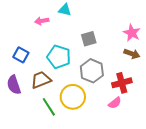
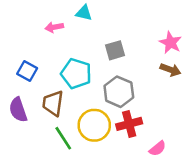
brown trapezoid: (41, 80) -> (53, 103), turned -60
red cross: (122, 83) -> (129, 124), moved
pink semicircle: (115, 103) -> (158, 148), moved

